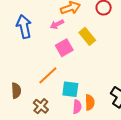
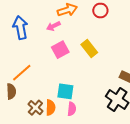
yellow rectangle: (87, 36) -> (89, 48), moved
orange line: (48, 75) -> (22, 73), moved
orange semicircle: (90, 102) -> (51, 108), moved

